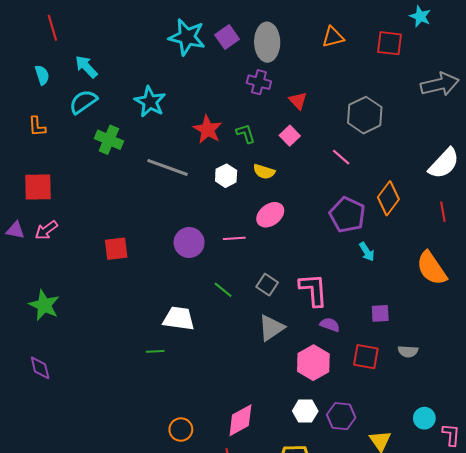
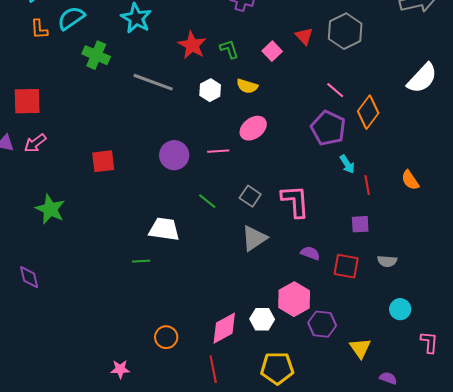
red triangle: (298, 101) -> (304, 36), moved
orange L-shape: (37, 126) -> (39, 29), moved
pink line: (341, 157) -> (335, 90), moved
red line: (443, 212) -> (367, 185), moved
orange semicircle: (432, 268) -> (410, 180), size x0.6
green star: (44, 305) -> (50, 209), moved
purple semicircle: (330, 325) -> (310, 253), moved
pink hexagon: (313, 363) -> (294, 299), moved
white hexagon: (305, 411) -> (262, 319), moved
cyan circle: (424, 418) -> (400, 309), moved

